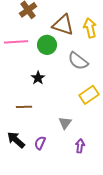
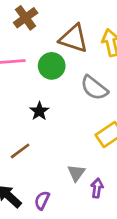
brown line: (24, 107) -> (20, 151), turned -35
purple arrow: (80, 146) -> (97, 188), moved

